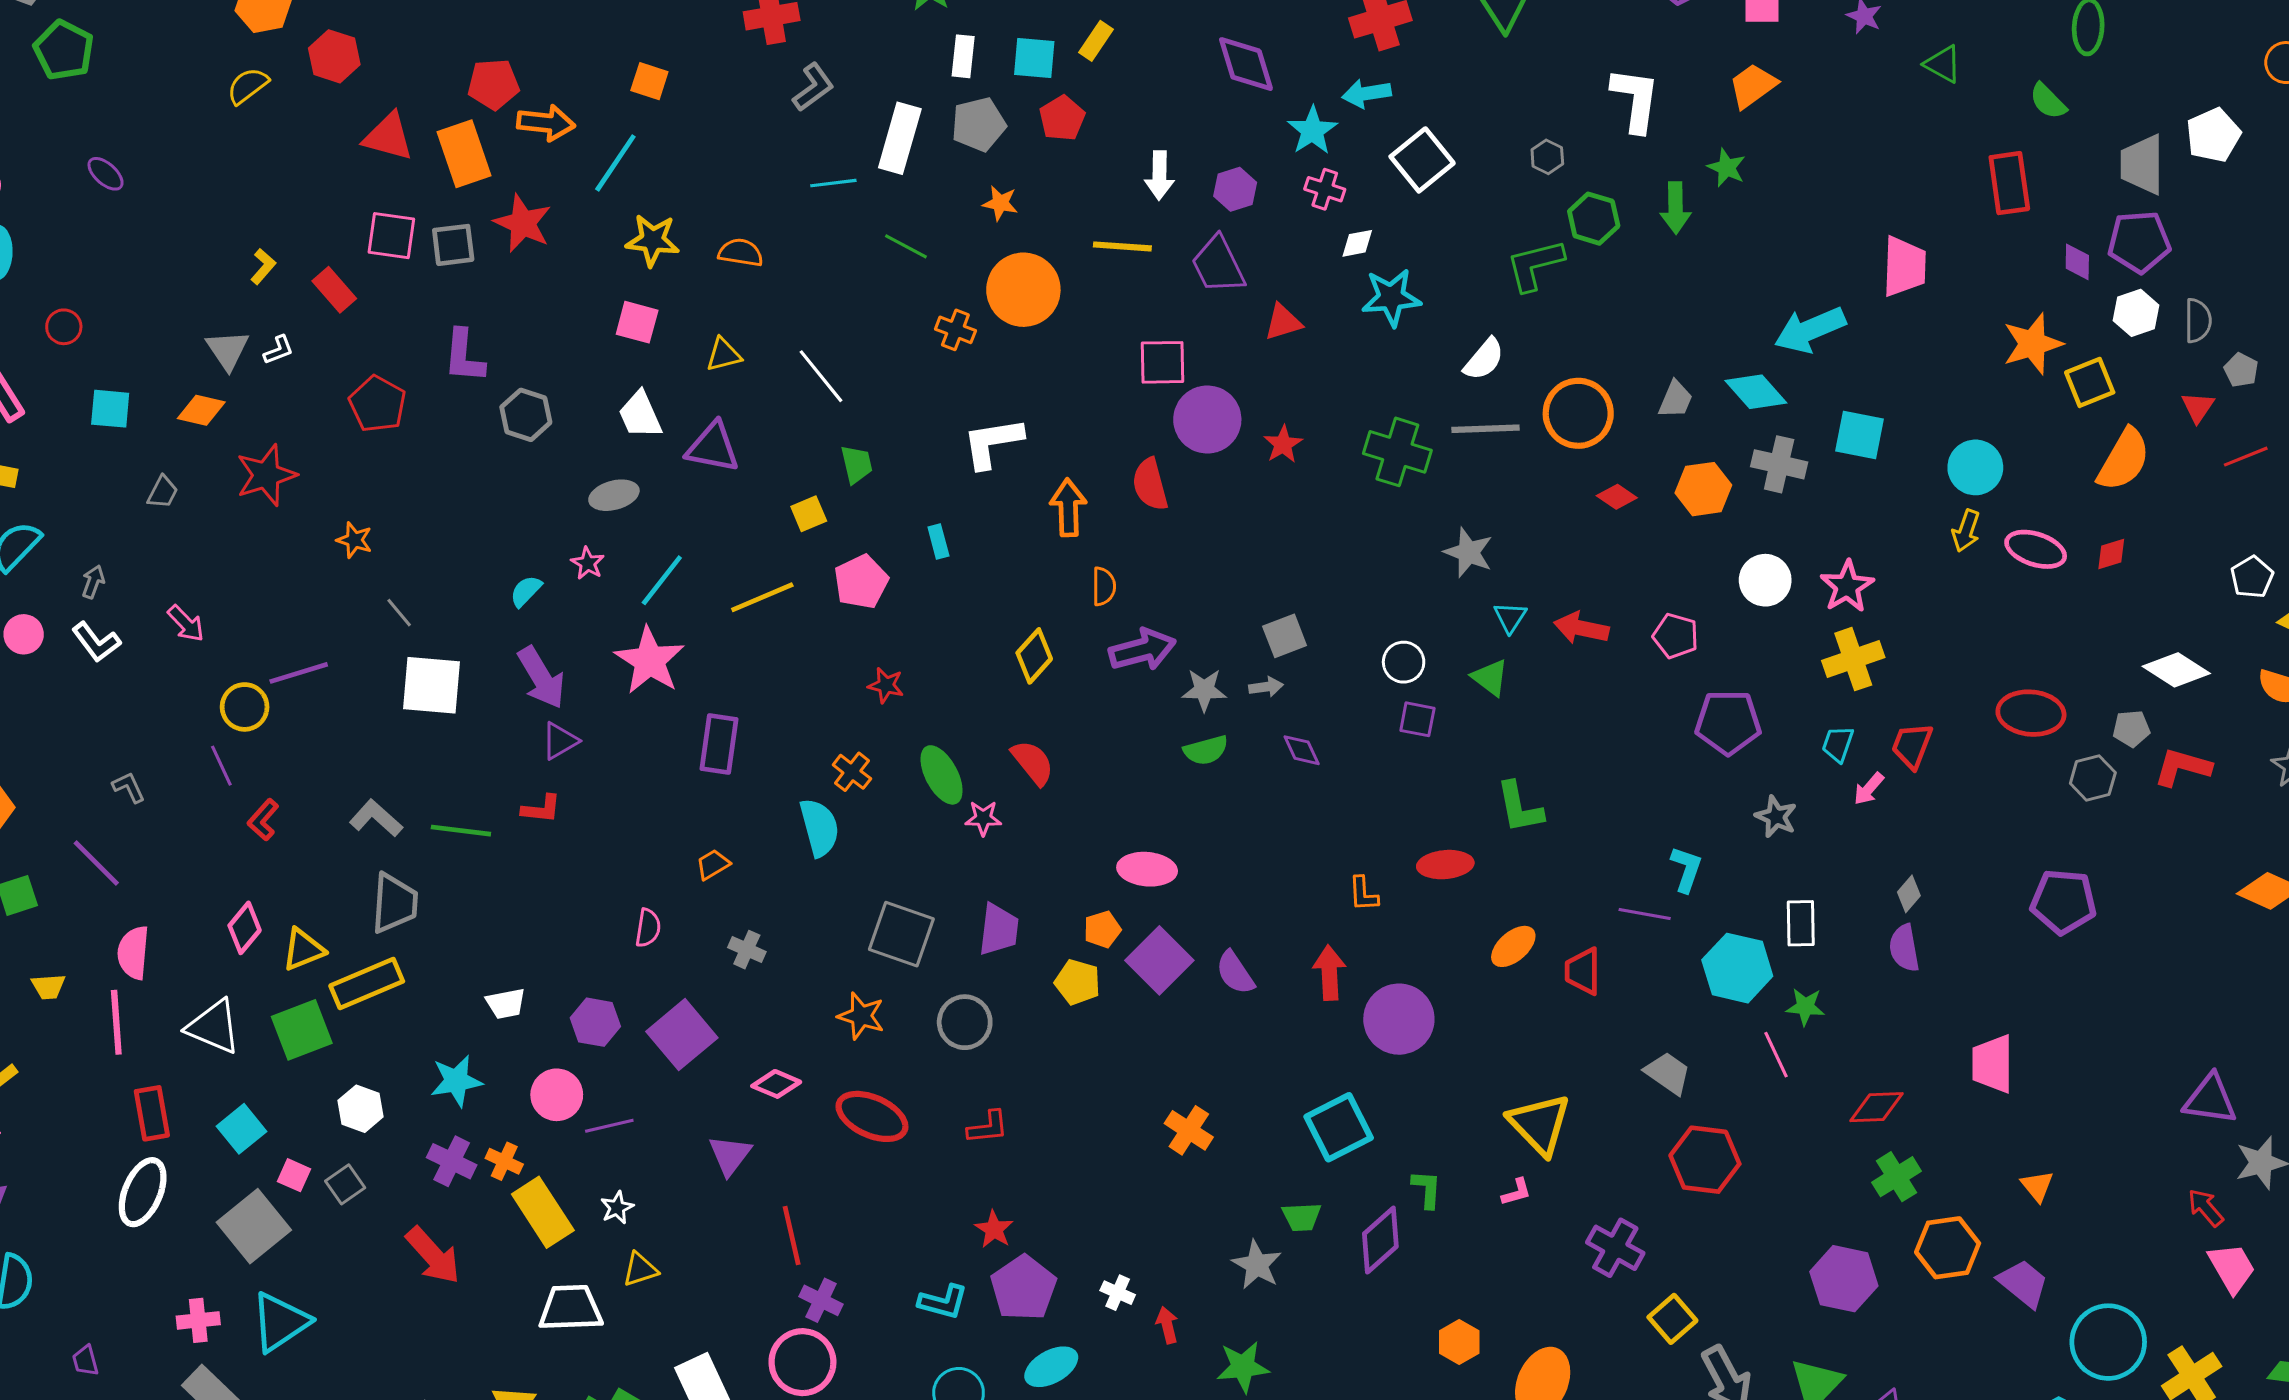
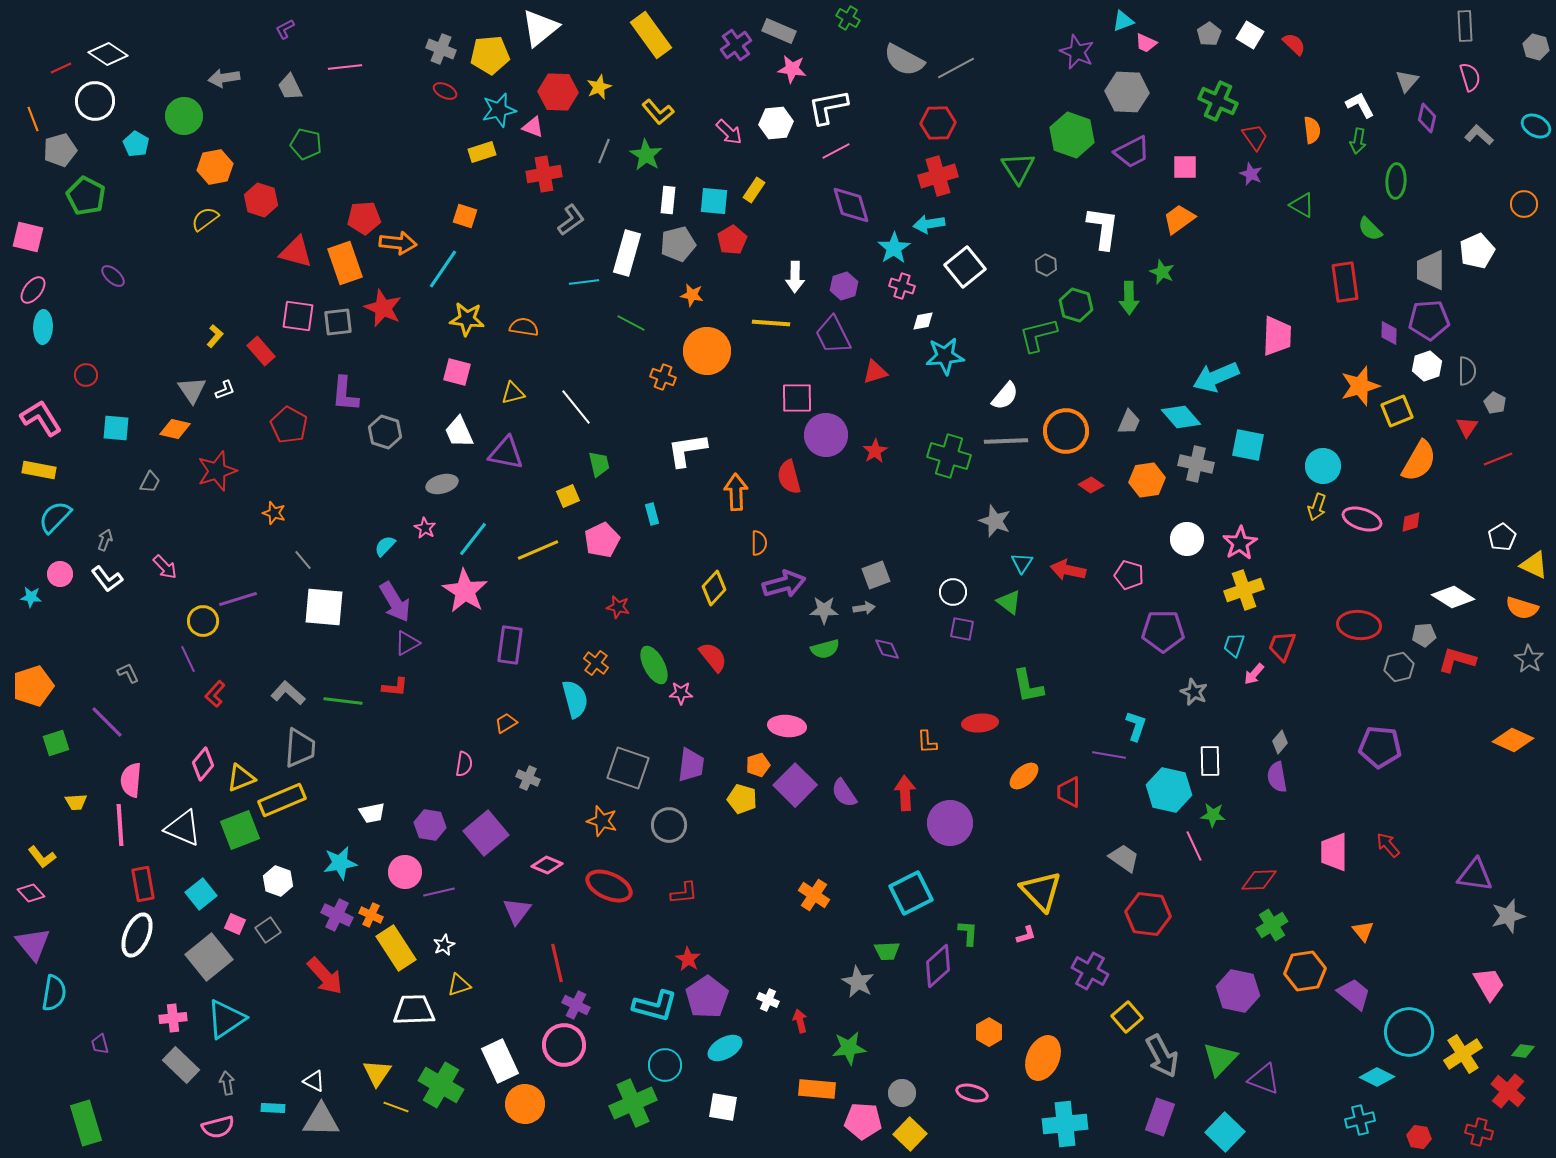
red arrow: (2206, 1208) -> (1388, 845), moved
cyan L-shape: (943, 1302) -> (655, 1006), size x1.4

